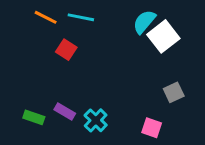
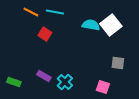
cyan semicircle: (144, 22) -> (91, 25), moved, turned 60
gray square: (174, 92) -> (118, 63), turned 32
green rectangle: (34, 117) -> (14, 82), moved

